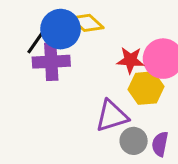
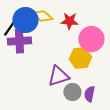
red star: (130, 60) -> (69, 21), moved

